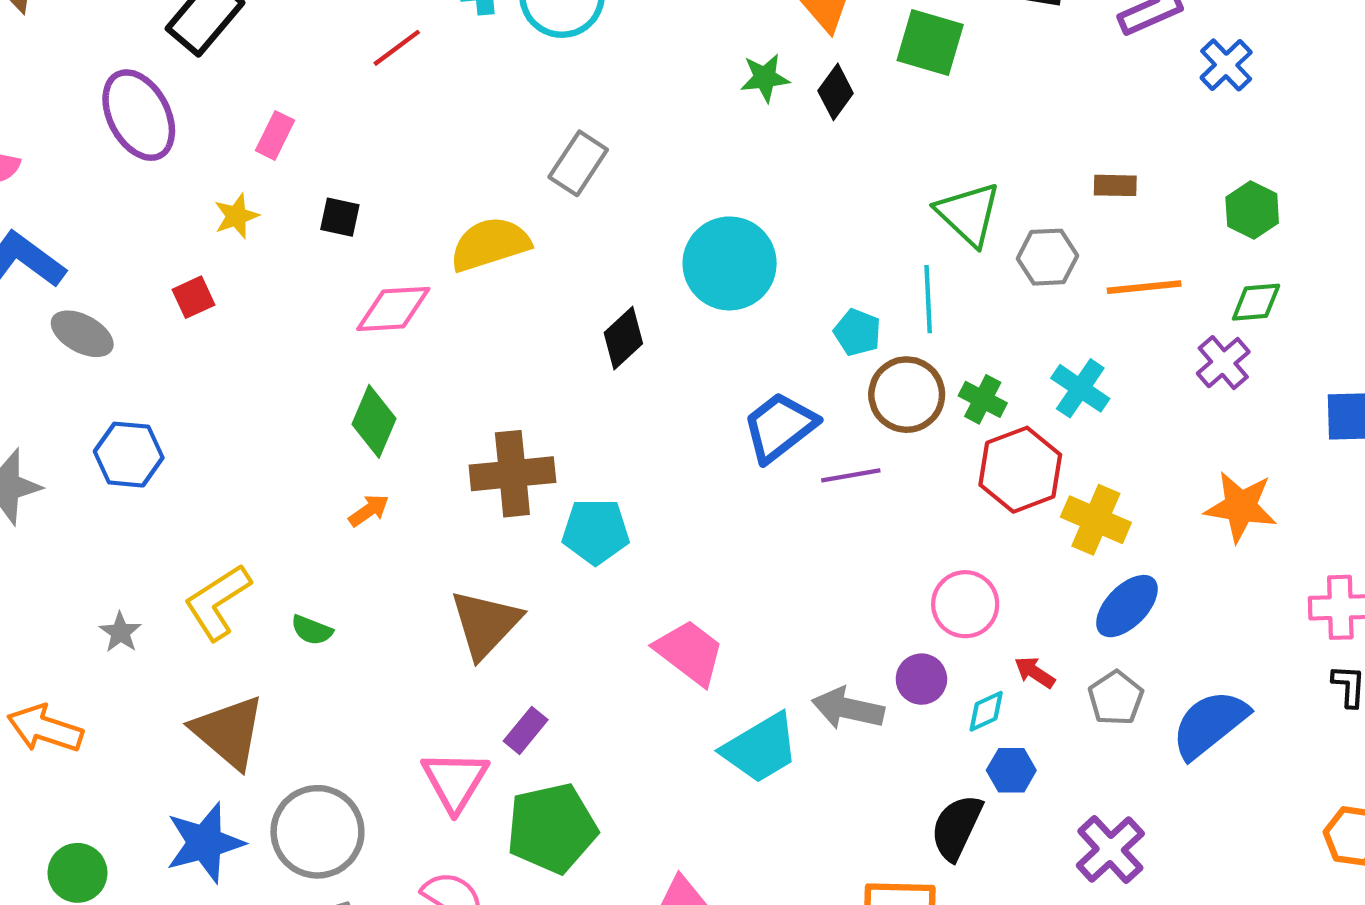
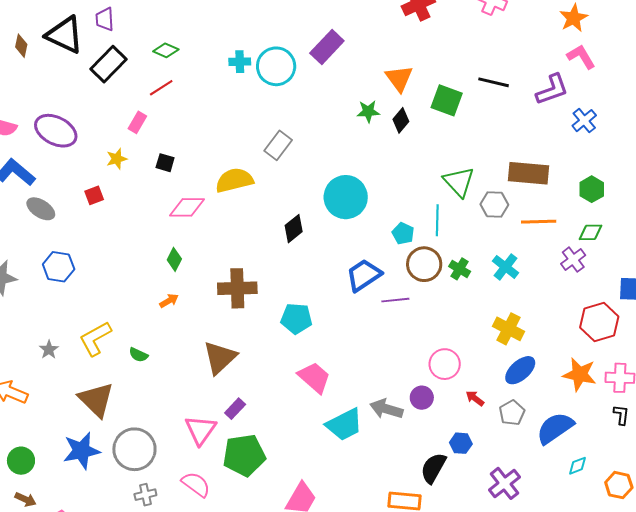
red line: (397, 48) -> (161, 88), moved
purple ellipse: (139, 115) -> (56, 131), moved, turned -39
brown rectangle: (1115, 185) -> (529, 173), size x2.0
green diamond: (374, 421) -> (174, 259), size x0.7
red hexagon: (1020, 470) -> (599, 322), moved
orange star: (1241, 507) -> (580, 374), moved
cyan pentagon: (596, 531) -> (296, 319), moved
cyan diamond: (986, 711) -> (577, 466), moved

